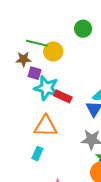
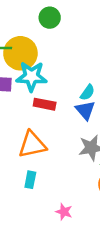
yellow circle: (53, 51) -> (20, 53), size x1.4
cyan star: (46, 88) -> (32, 76), moved

